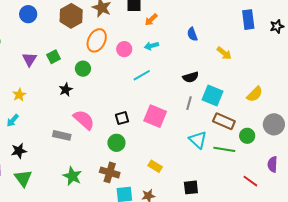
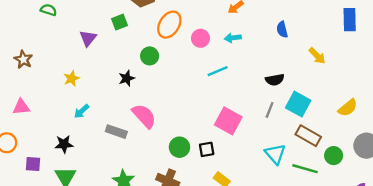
green square: (54, 57) -> (119, 22), moved
black square: (122, 118) -> (207, 149), moved
cyan arrow: (13, 120) -> (81, 111), moved

